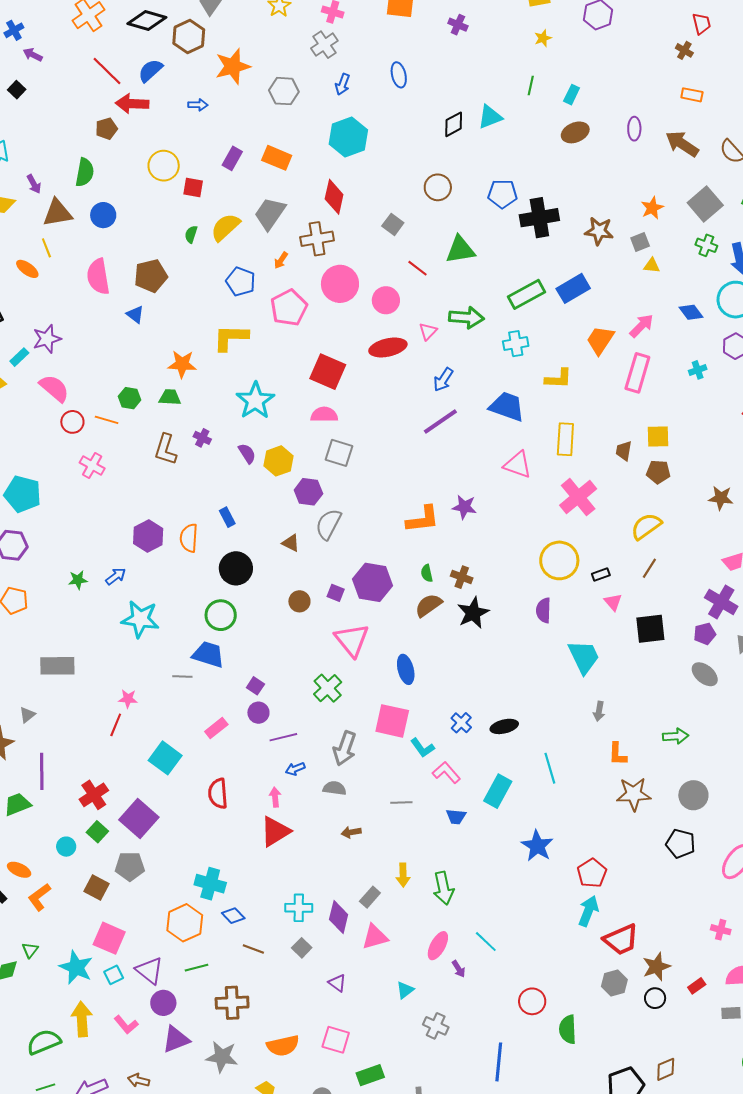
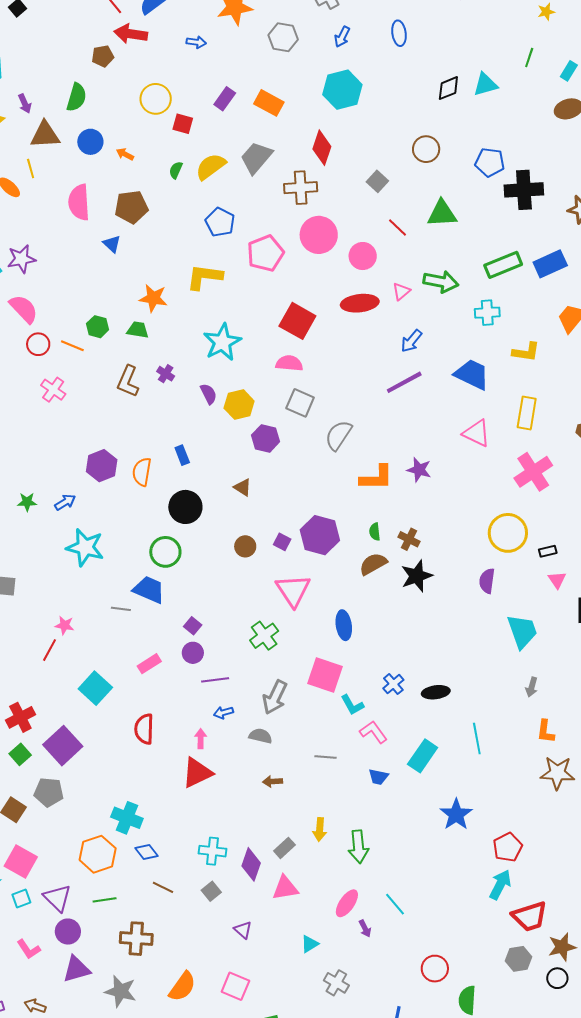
orange arrow: (281, 260) -> (125, 154), moved, turned 78
gray semicircle: (328, 524) -> (338, 435), moved
orange semicircle: (283, 1046) -> (182, 987), turned -48

